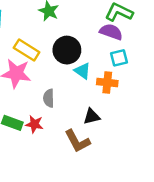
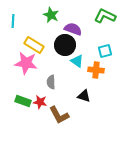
purple semicircle: (111, 32) -> (73, 29), moved
black triangle: (92, 116) -> (84, 96), turned 32
brown L-shape: (77, 141) -> (59, 115), moved

